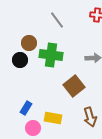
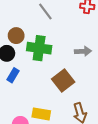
blue rectangle: (26, 108) -> (13, 75), moved

